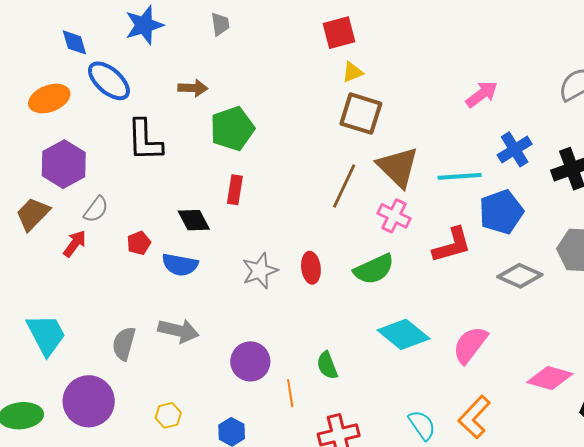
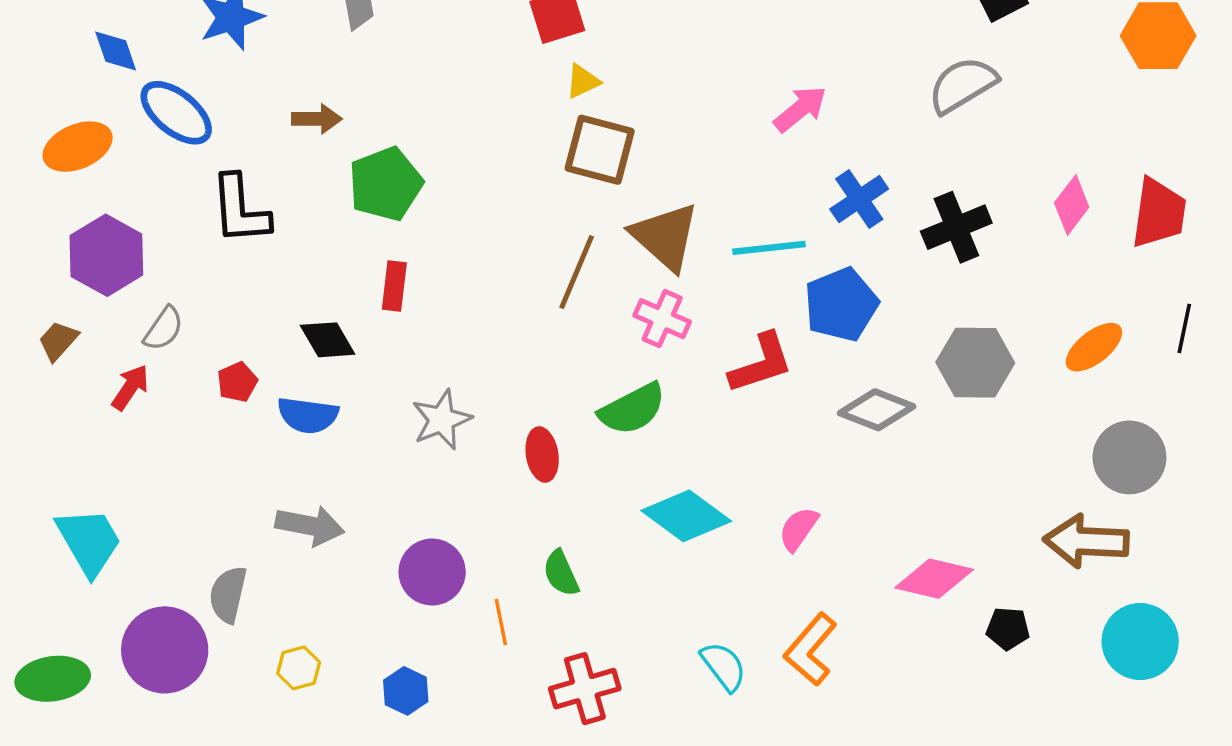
brown trapezoid: (33, 214) -> (58, 341), size x0.7
red ellipse: (311, 268) -> (542, 454), moved
gray semicircle: (124, 344) -> (228, 594), moved
pink semicircle: (470, 345) -> (798, 529), size x0.7

